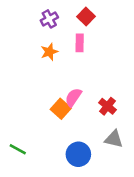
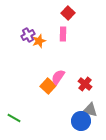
purple cross: (49, 19) -> (28, 35), moved
blue circle: (78, 154) -> (81, 121), moved

